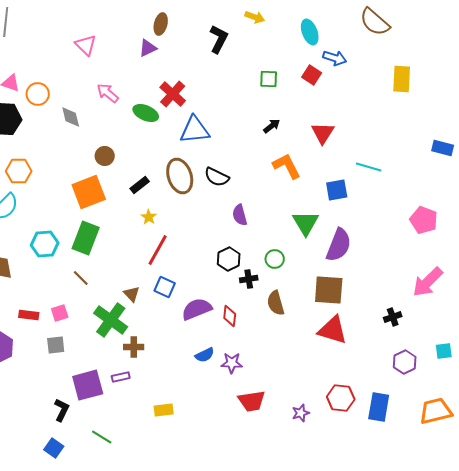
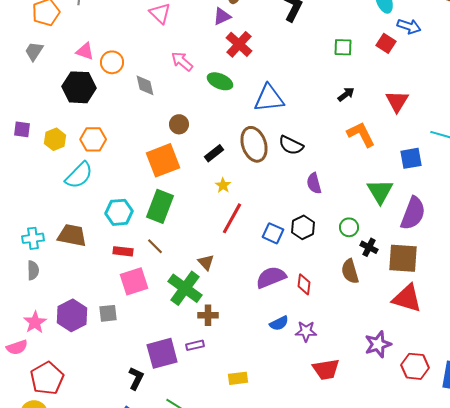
red cross: (173, 94) -> (239, 44), moved
black cross: (249, 279) -> (369, 247), moved, turned 36
blue square: (165, 287) -> (273, 233), moved
pink square: (60, 313) -> (134, 281), size x1.6
red rectangle: (29, 315) -> (123, 251), moved
gray square: (56, 345) -> (108, 313), moved
purple star: (301, 413) -> (378, 344), moved, size x1.5

